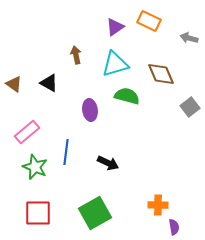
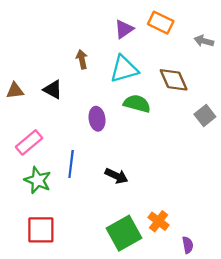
brown triangle: (14, 84) -> (15, 91), turned -42
orange cross: (158, 205) -> (159, 221), moved, turned 36
green square: (95, 213) -> (124, 233), moved

